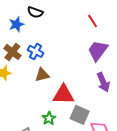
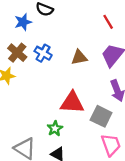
brown triangle: (42, 75) -> (79, 57), moved
gray square: (80, 115) -> (101, 116), moved

